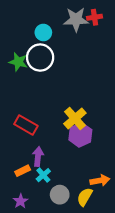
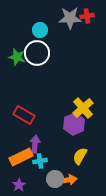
yellow cross: (75, 118) -> (83, 108), moved
orange rectangle: (23, 171) -> (21, 157), size x1.6
cyan cross: (43, 175) -> (40, 161), turned 32
orange arrow: (100, 181) -> (68, 180), moved
yellow semicircle: (85, 197) -> (80, 156), moved

